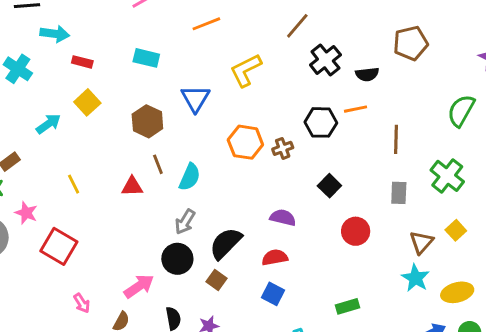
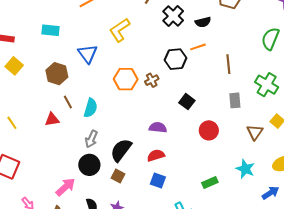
cyan star: (415, 278) -> (245, 169), moved

